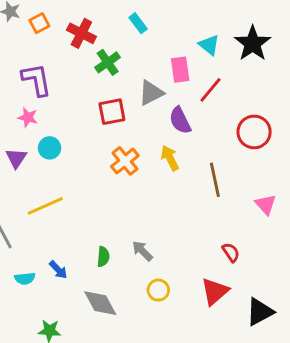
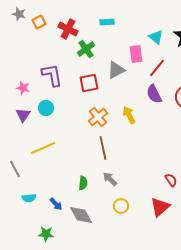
cyan rectangle: (138, 23) -> (107, 22), turned -56
purple L-shape: (36, 80) -> (52, 75), moved
pink star: (28, 117) -> (23, 88), moved
purple semicircle: (180, 120) -> (154, 94), moved
brown line: (215, 180) -> (103, 148), moved
blue arrow: (58, 270) -> (56, 204), moved

